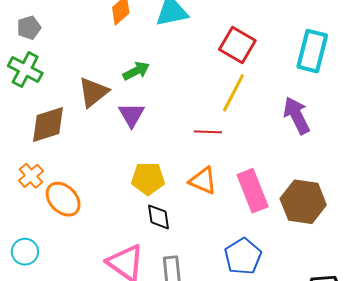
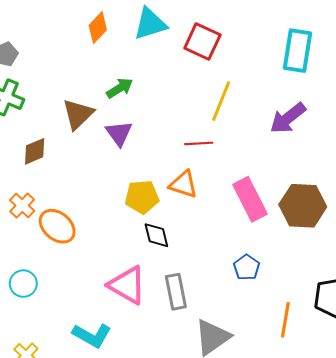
red square: (237, 45) -> (202, 41), moved
purple arrow: (297, 115) -> (288, 118), turned -96
brown diamond: (48, 124) -> (35, 151), size x0.7
orange triangle: (203, 181) -> (183, 184), moved
blue pentagon: (243, 256) -> (247, 267), size x0.7

